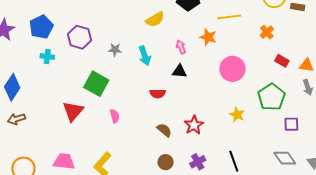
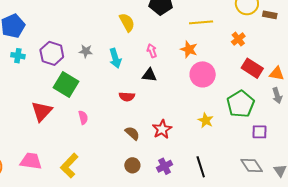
yellow semicircle: (155, 19) -> (127, 22), turned -90
purple hexagon: (79, 37) -> (52, 53), moved
orange star: (208, 37) -> (189, 49), moved
red rectangle: (282, 61) -> (252, 68), size x1.5

